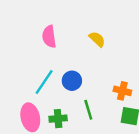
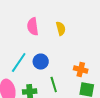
pink semicircle: (49, 37) -> (33, 27), moved
yellow semicircle: (97, 39) -> (61, 29), turned 32

